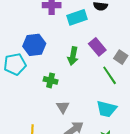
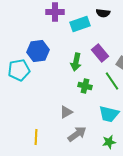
green cross: (51, 80) -> (85, 86), moved
gray triangle: (63, 107) -> (66, 112), turned 32

